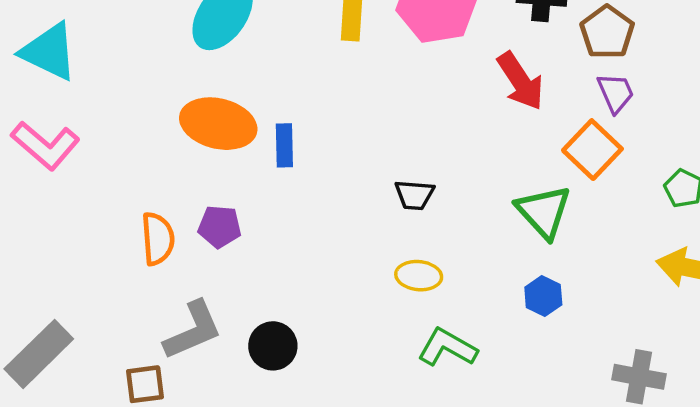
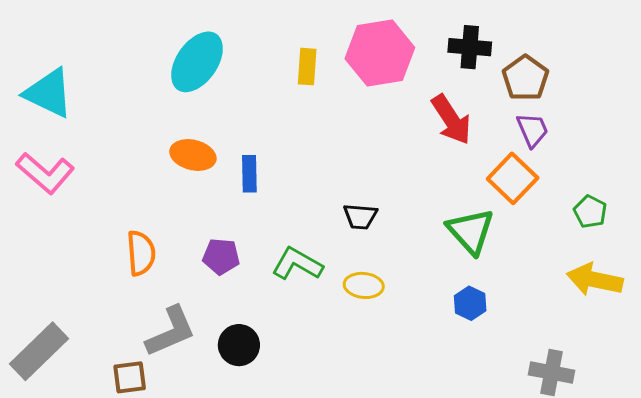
orange ellipse: (218, 124) -> (193, 155), size x0.7
purple pentagon: (220, 227) -> (221, 256), moved
green L-shape: (447, 348) -> (297, 264), moved

